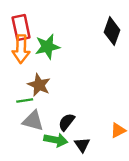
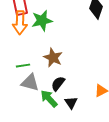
brown star: (39, 85) -> (53, 58), moved
green arrow: (56, 140) -> (49, 99), turned -144

